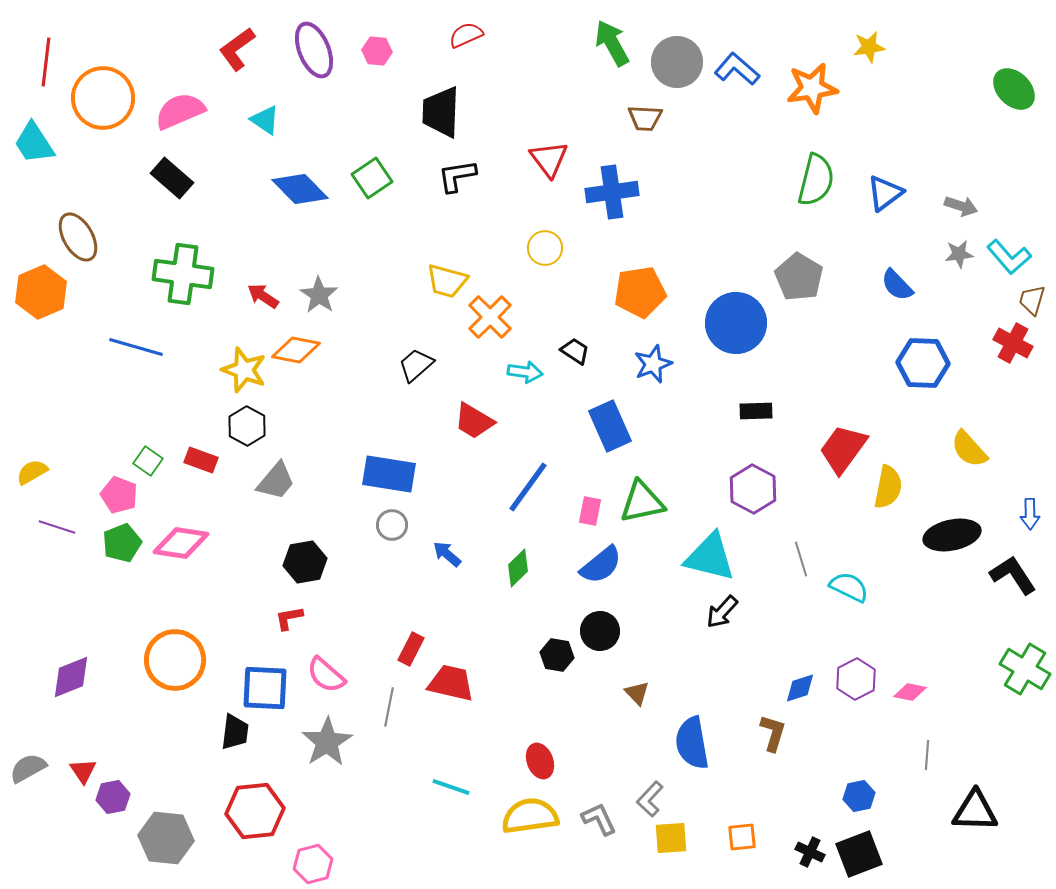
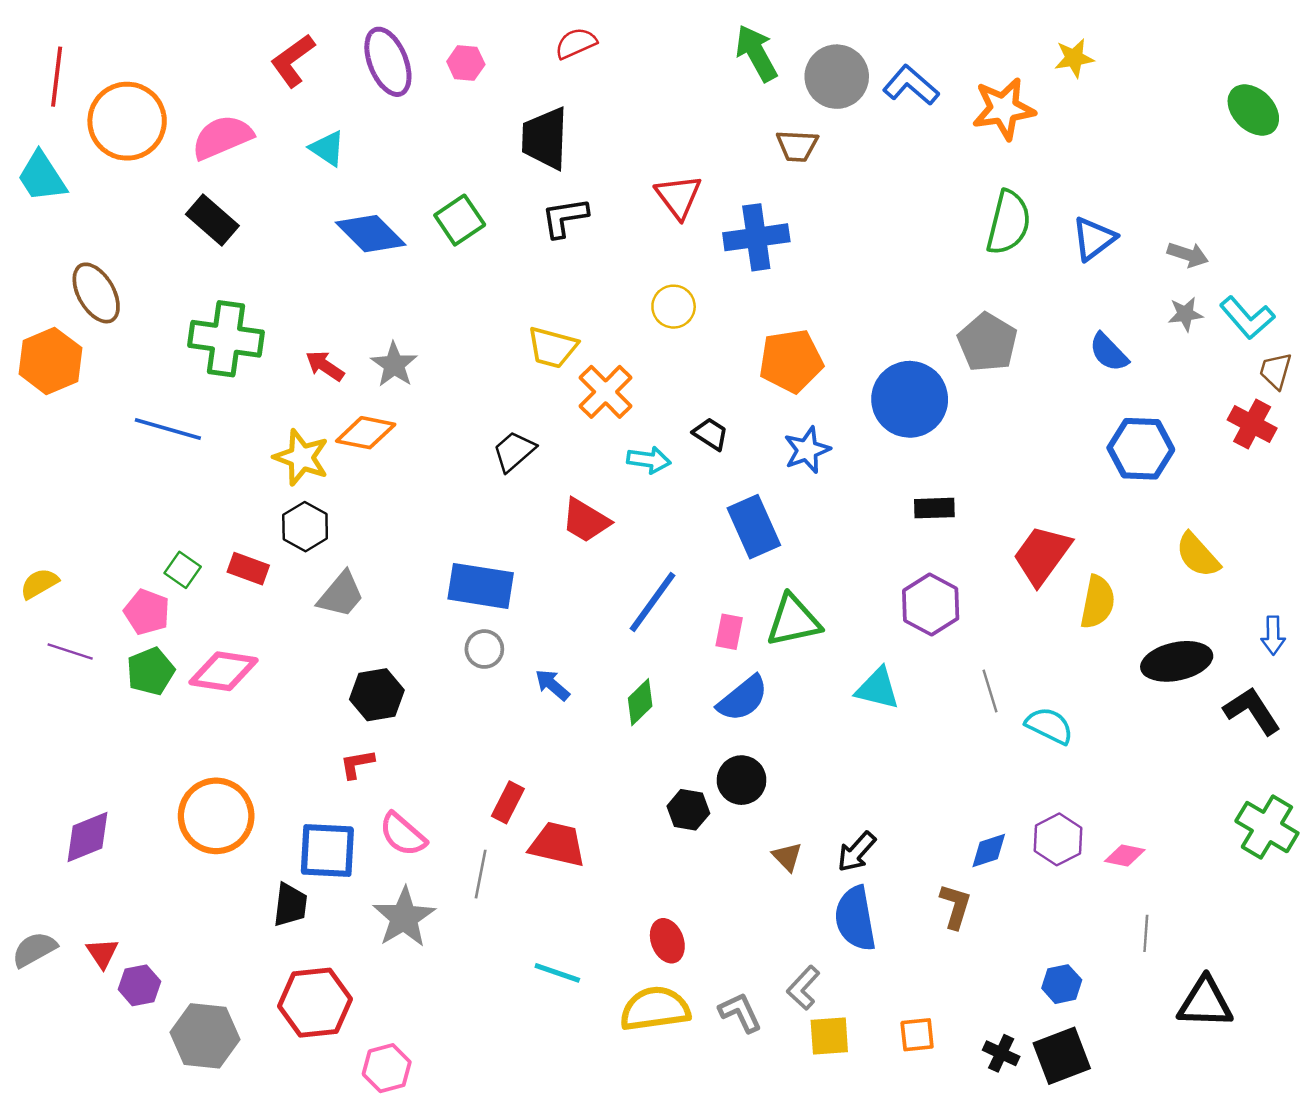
cyan triangle: (710, 557) -> (878, 689), size x0.7
black arrow: (722, 612) -> (856, 852), moved

